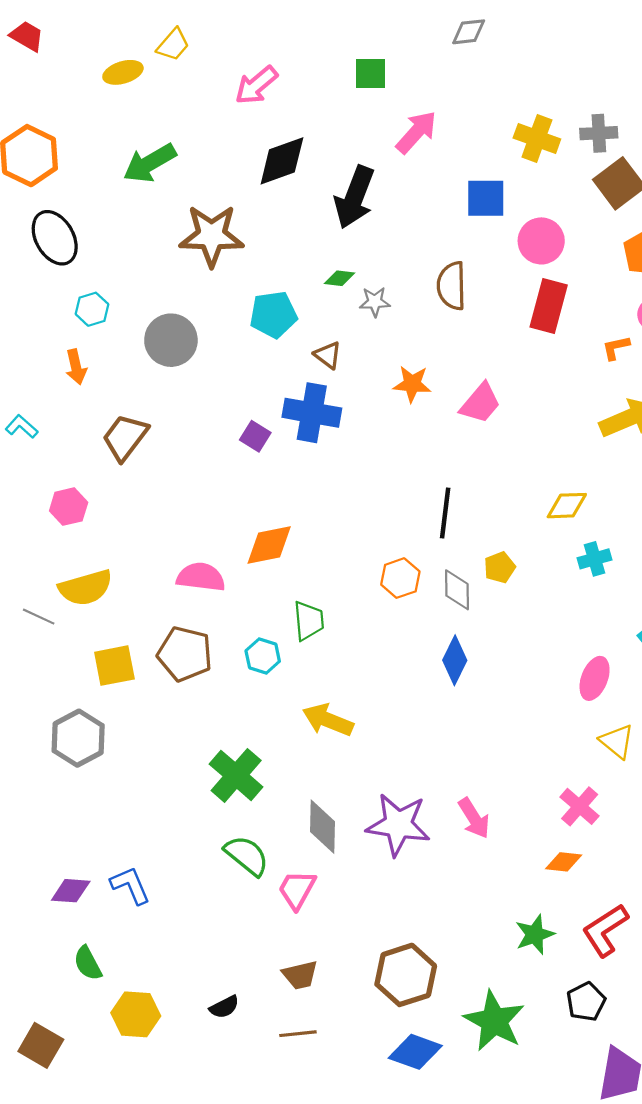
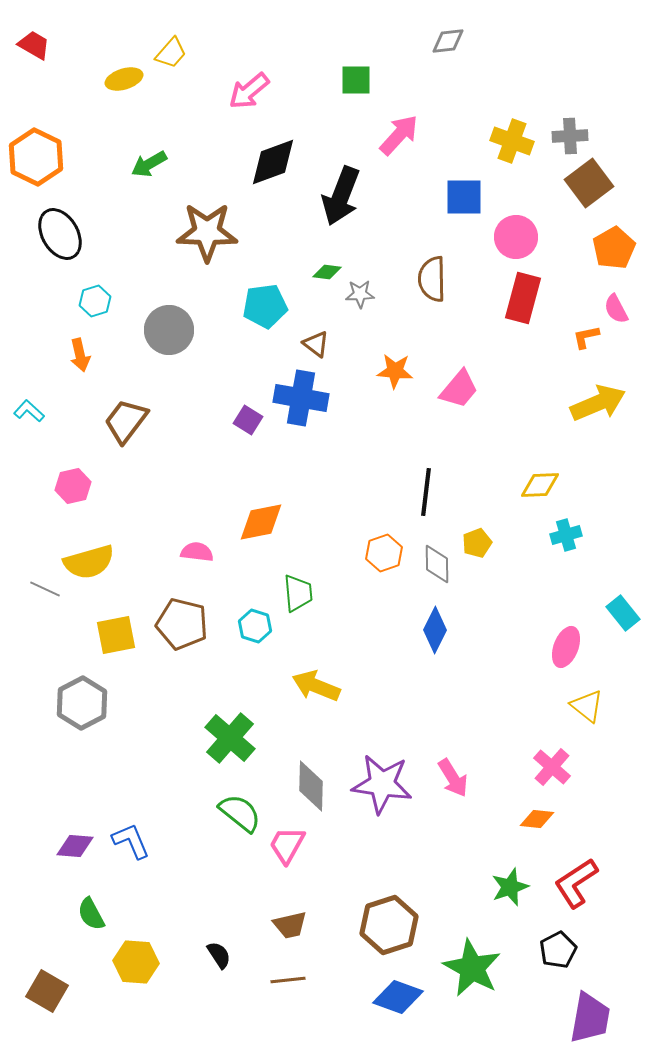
green arrow: (150, 163) -> (149, 164), size x0.7
pink semicircle: (201, 577) -> (197, 552), size x0.7
black semicircle: (224, 1007) -> (219, 955), turned -96

